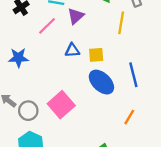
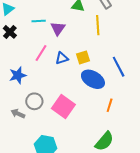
pink line: (47, 26) -> (41, 53), moved
gray circle: (28, 111) -> (34, 101), moved
orange line: (129, 117) -> (110, 105), moved

